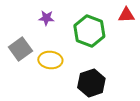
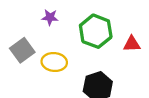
red triangle: (126, 15) -> (132, 44), moved

